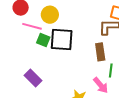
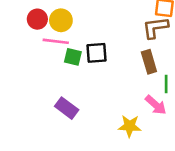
yellow circle: (50, 15) -> (61, 20), moved
black square: (62, 39) -> (96, 53), size x0.7

